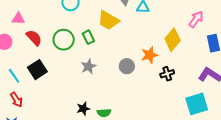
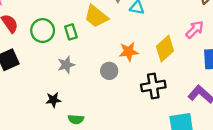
orange star: (149, 55) -> (129, 52), moved
black cross: (167, 74) -> (153, 86), size x1.5
black star: (83, 109) -> (53, 100), moved

